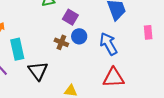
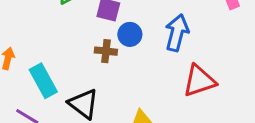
blue arrow: (109, 44) -> (177, 33), turned 60

